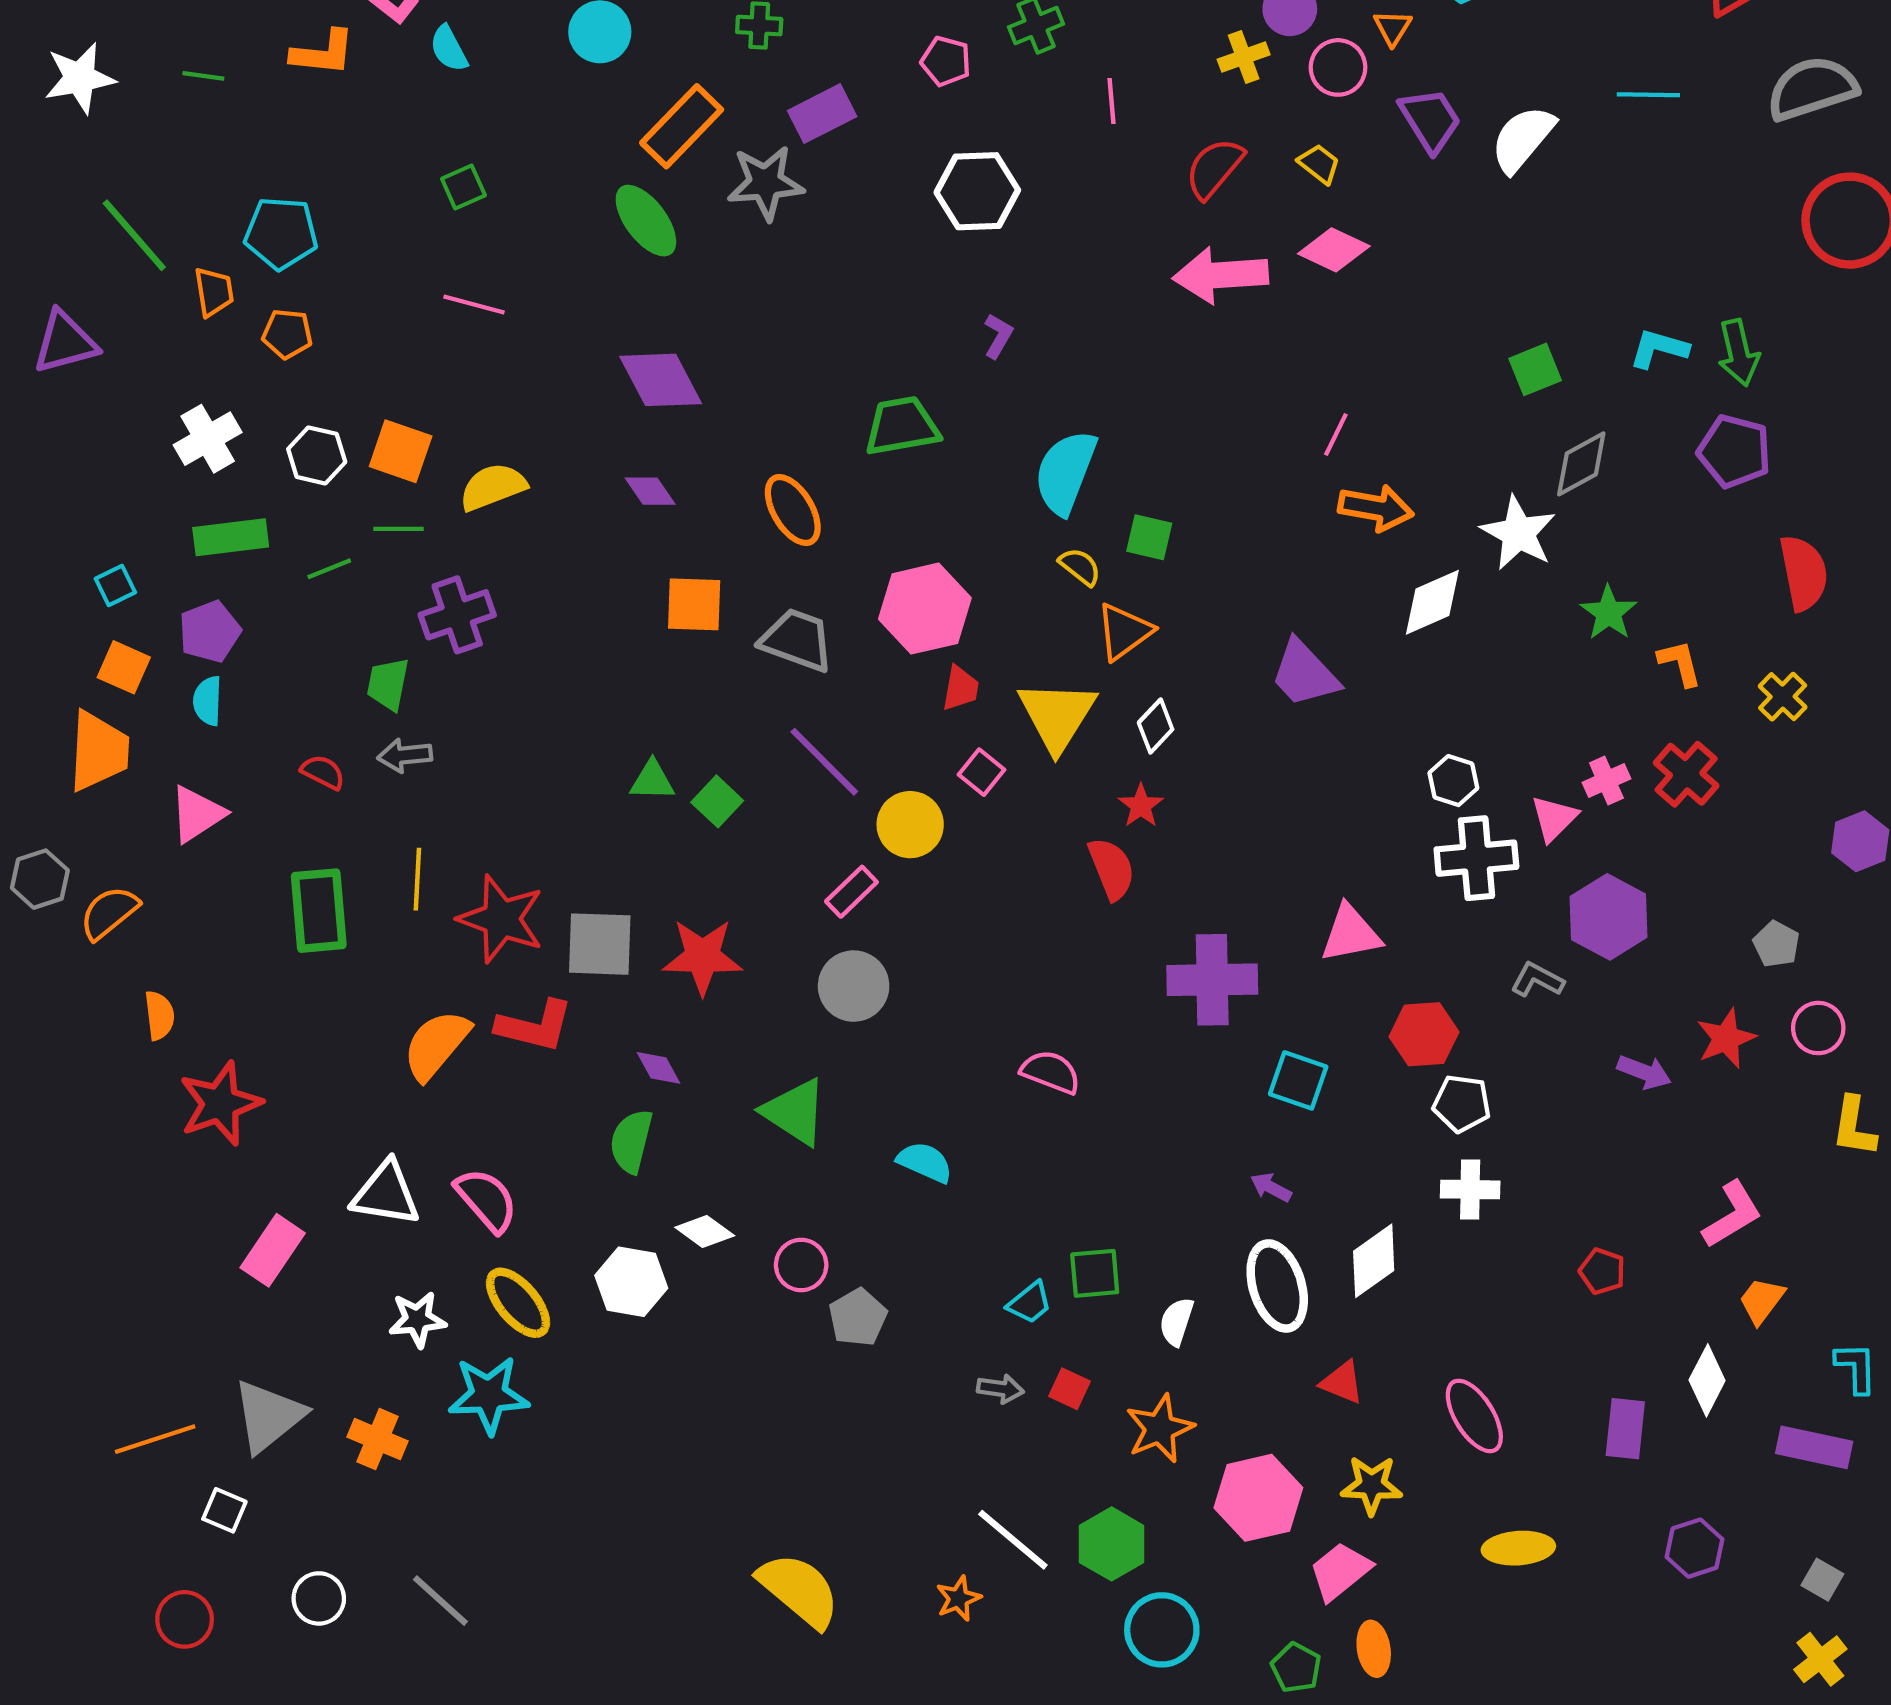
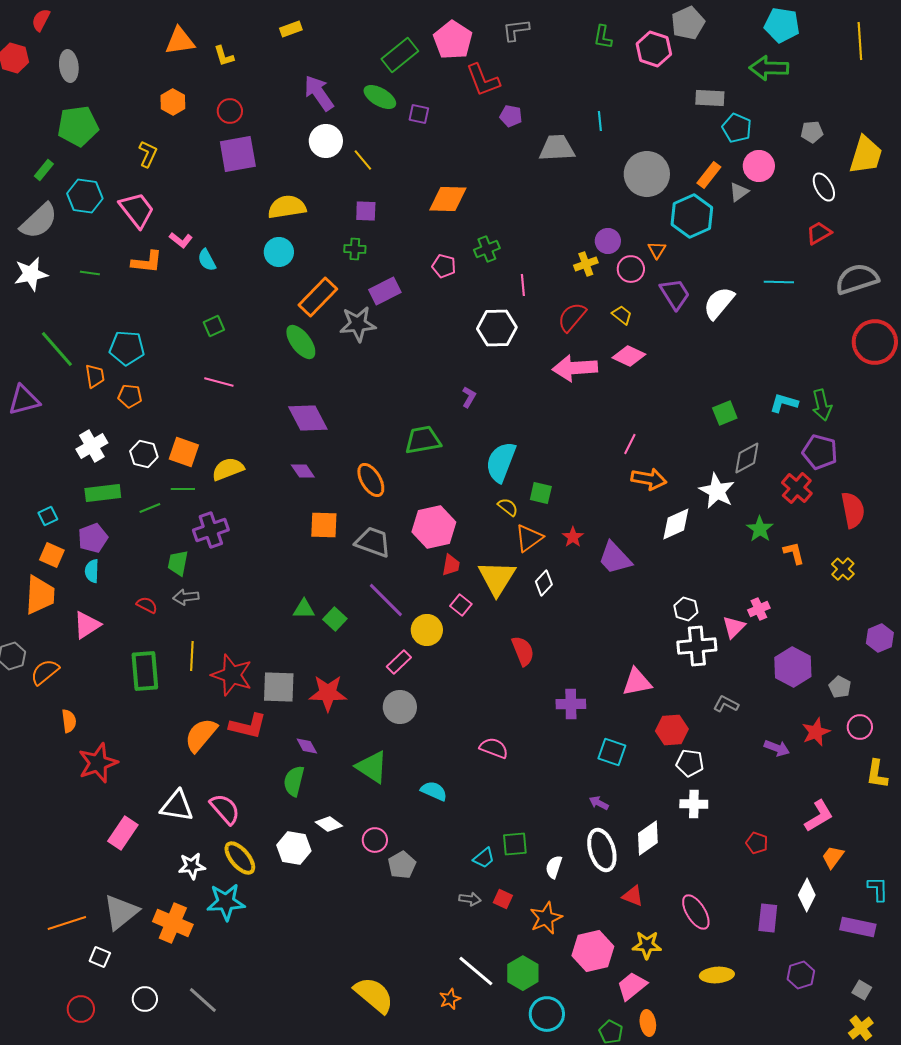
white hexagon: (977, 191) -> (497, 328), moved
red cross: (1686, 774) -> (797, 488), moved
red star: (1141, 806) -> (573, 537), moved
purple hexagon: (1609, 917) -> (793, 667), moved
purple cross: (1212, 980) -> (571, 704), size x0.7
orange cross: (377, 1439) -> (173, 923), size x1.4

